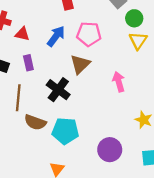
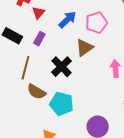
red triangle: (22, 34) -> (38, 13), turned 48
pink pentagon: (89, 34) -> (96, 23), turned -30
purple rectangle: (28, 63) -> (39, 39), turned 32

